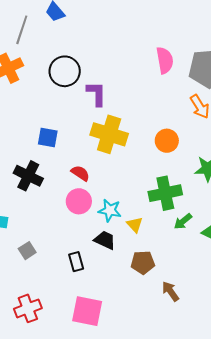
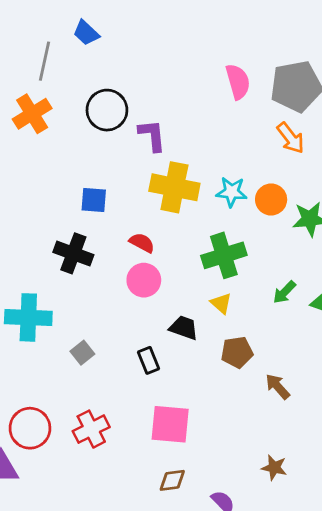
orange circle: (167, 141) -> (271, 200), moved
green cross: (165, 193) -> (224, 255), moved
cyan star: (110, 210) -> (232, 192), moved

